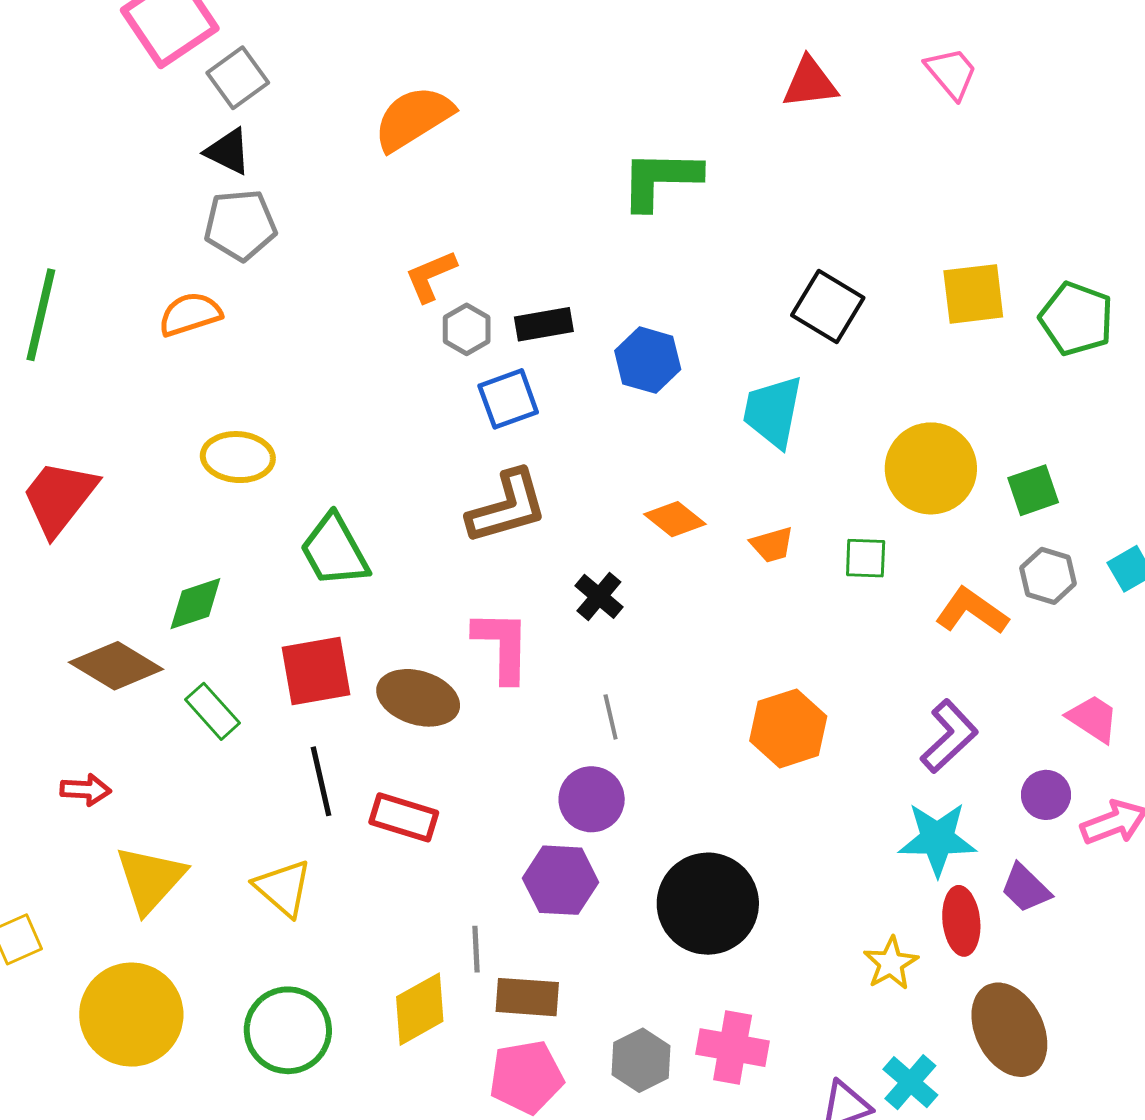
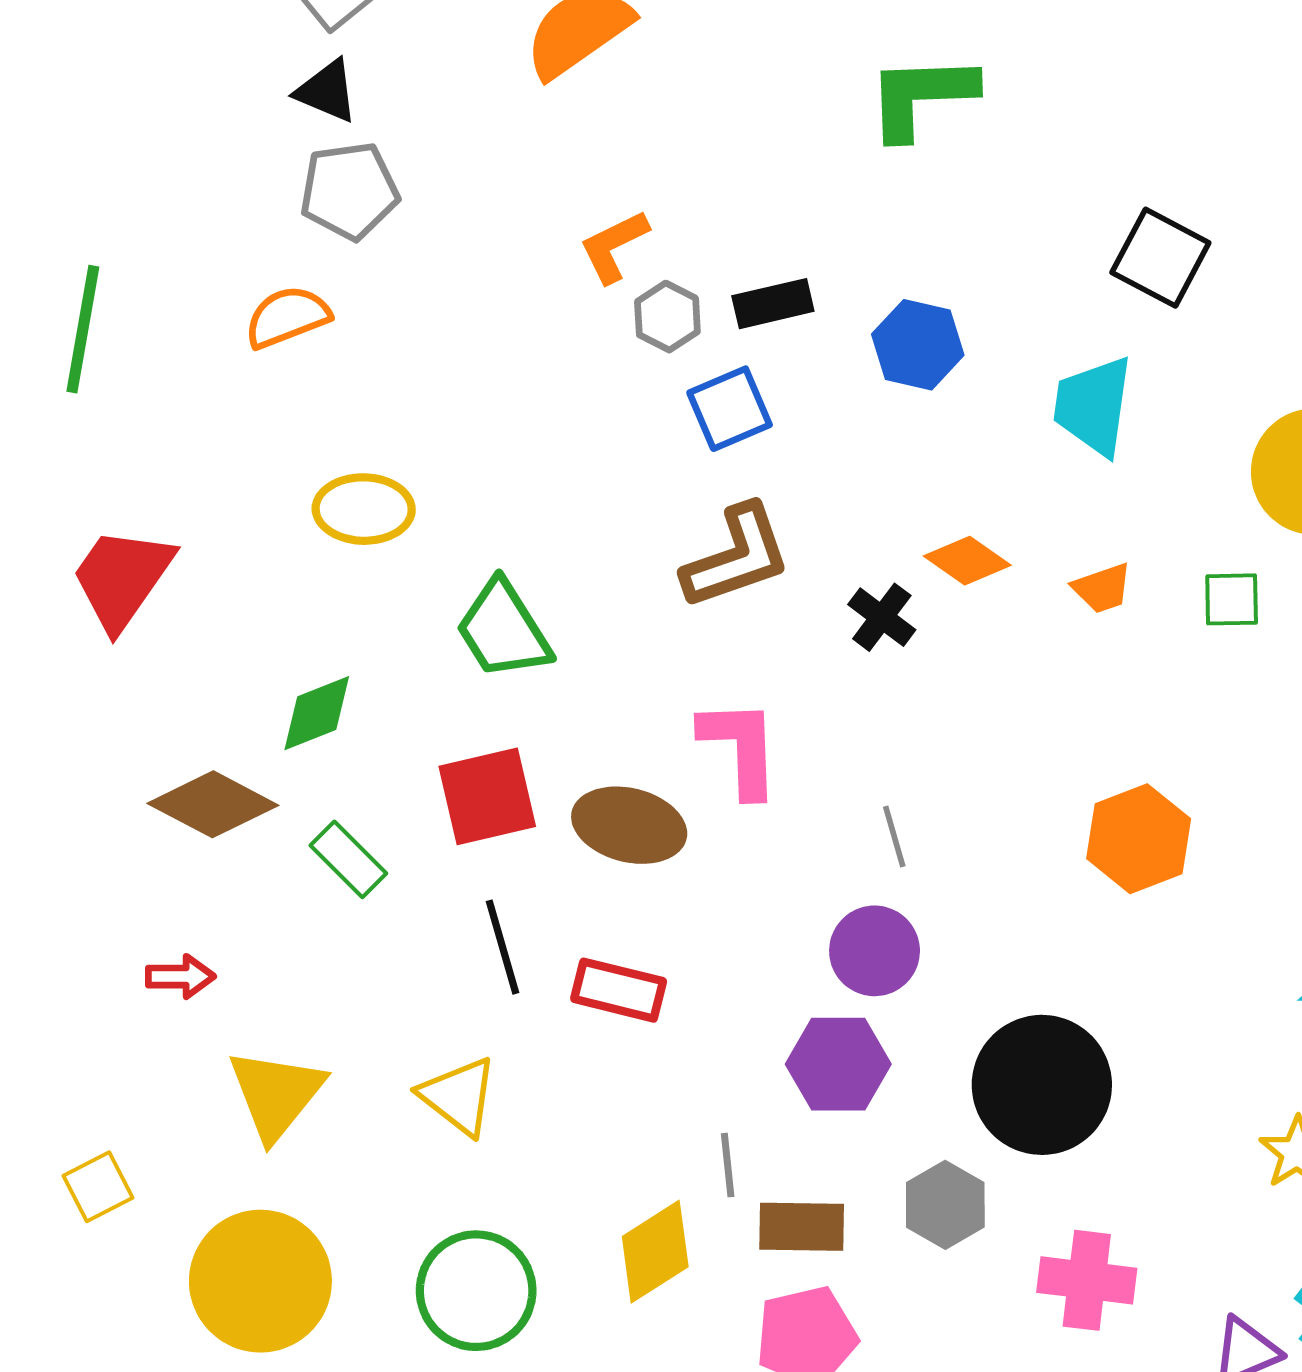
black cross: (599, 596) -> (882, 617), moved
gray hexagon: (641, 1060) -> (945, 1205), moved

